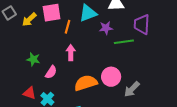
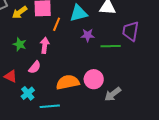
purple star: (106, 28) -> (88, 35), moved
pink arrow: (71, 53) -> (45, 45), moved
green star: (33, 59) -> (20, 44), moved
red triangle: (29, 93) -> (11, 76), moved

